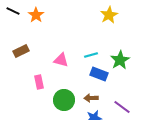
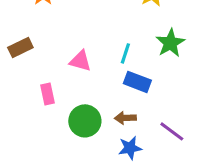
cyan line: (91, 55) -> (125, 53), turned -56
green star: (120, 60) -> (170, 43), moved

